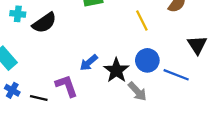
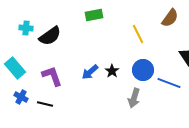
black star: (116, 70) -> (112, 71), moved, size x0.6
purple L-shape: (67, 86) -> (52, 76), moved
gray arrow: (137, 91) -> (134, 98), turned 60

